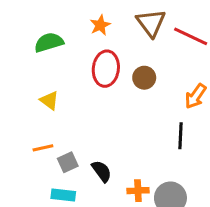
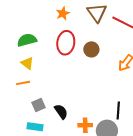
green semicircle: (49, 42) -> (27, 40), moved
black line: (180, 136) -> (118, 110), moved
orange line: (43, 148) -> (23, 83), moved

